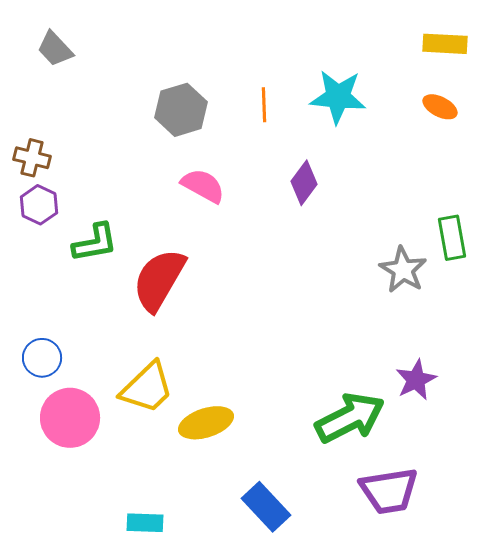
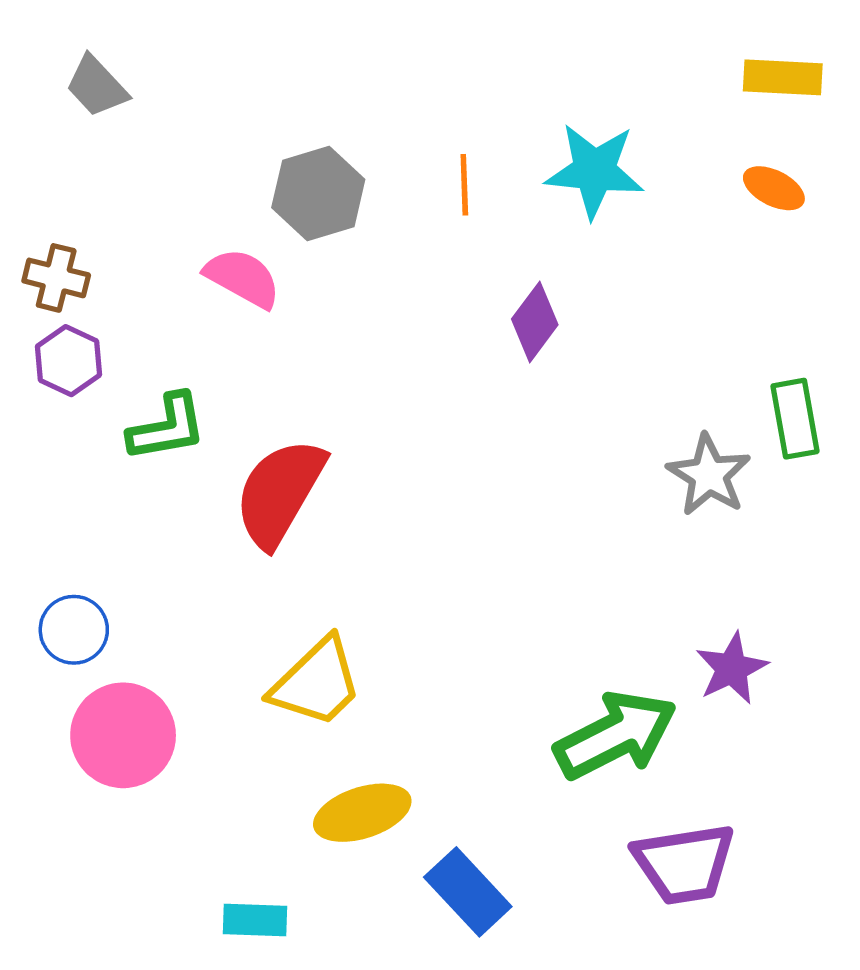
pink semicircle: (203, 186) -> (243, 278), moved
yellow trapezoid: (147, 388) -> (317, 683), moved
yellow ellipse: (206, 423) -> (362, 813), moved

